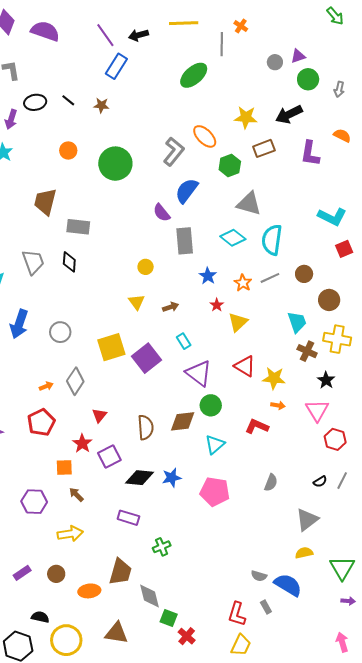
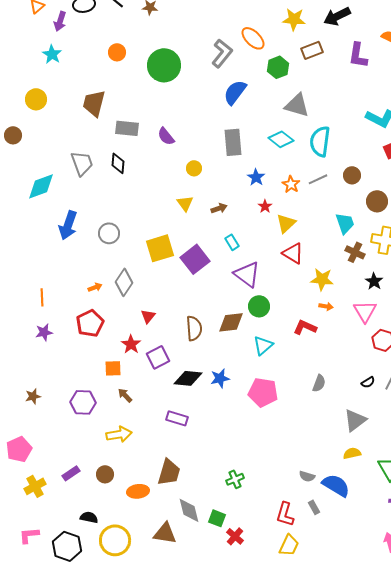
purple semicircle: (162, 213) -> (166, 136), moved
red triangle: (245, 366) -> (293, 253), moved
green cross: (162, 547) -> (235, 479), moved
gray diamond: (150, 596) -> (189, 510), moved

